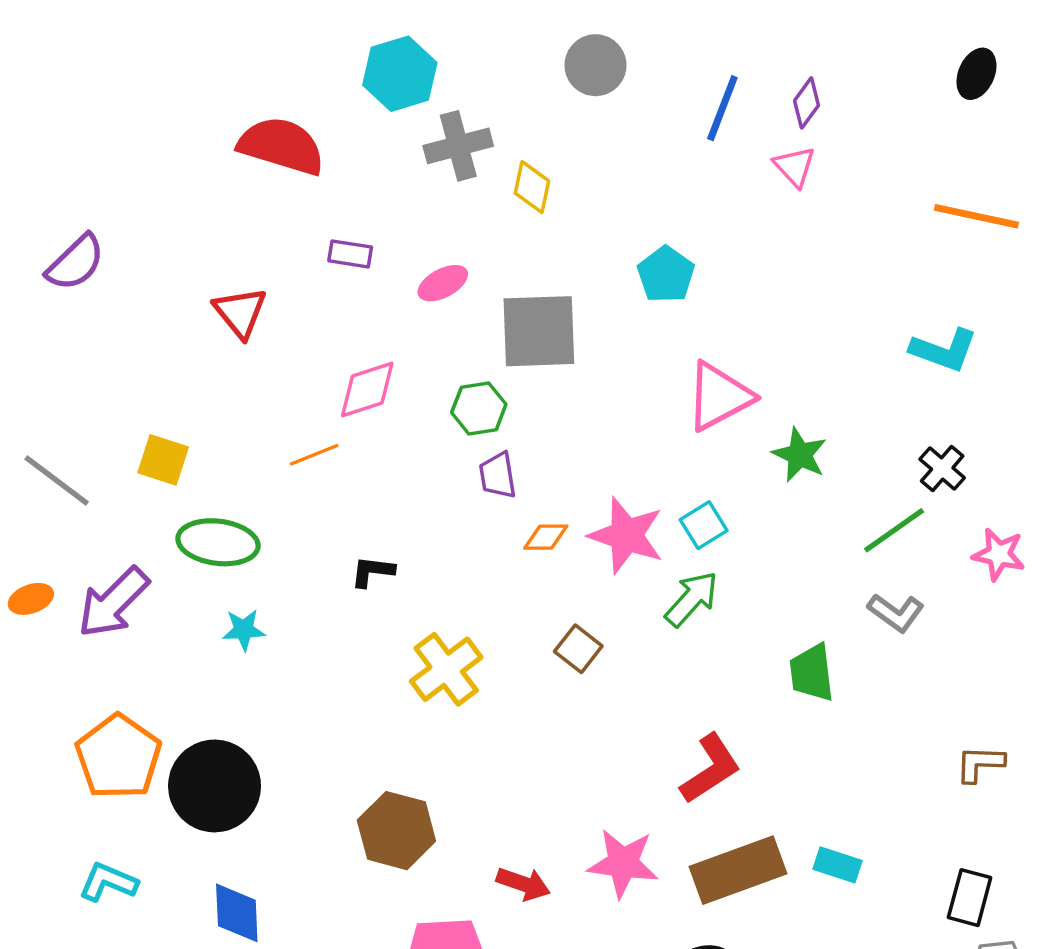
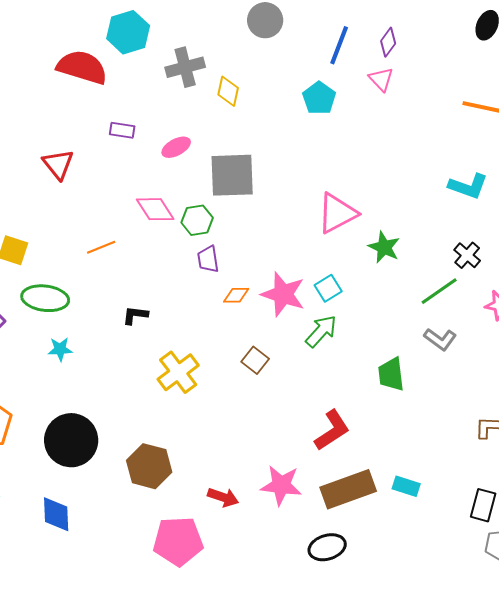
cyan hexagon: (400, 74) -> (128, 32), moved
cyan pentagon: (666, 275) -> (319, 98), moved
pink diamond: (367, 390) -> (155, 209), moved, turned 75
black circle: (215, 786) -> (71, 440), moved

